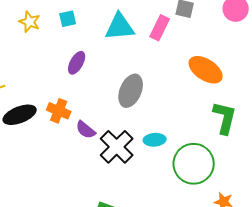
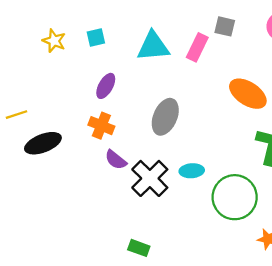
orange cross: (59, 111) -> (101, 126), moved

